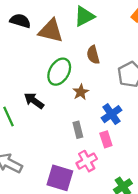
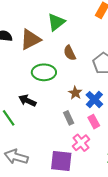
brown triangle: (51, 31) -> (30, 40), turned -30
green ellipse: (59, 72) -> (44, 72), turned 70
brown star: (81, 92) -> (75, 93), moved

